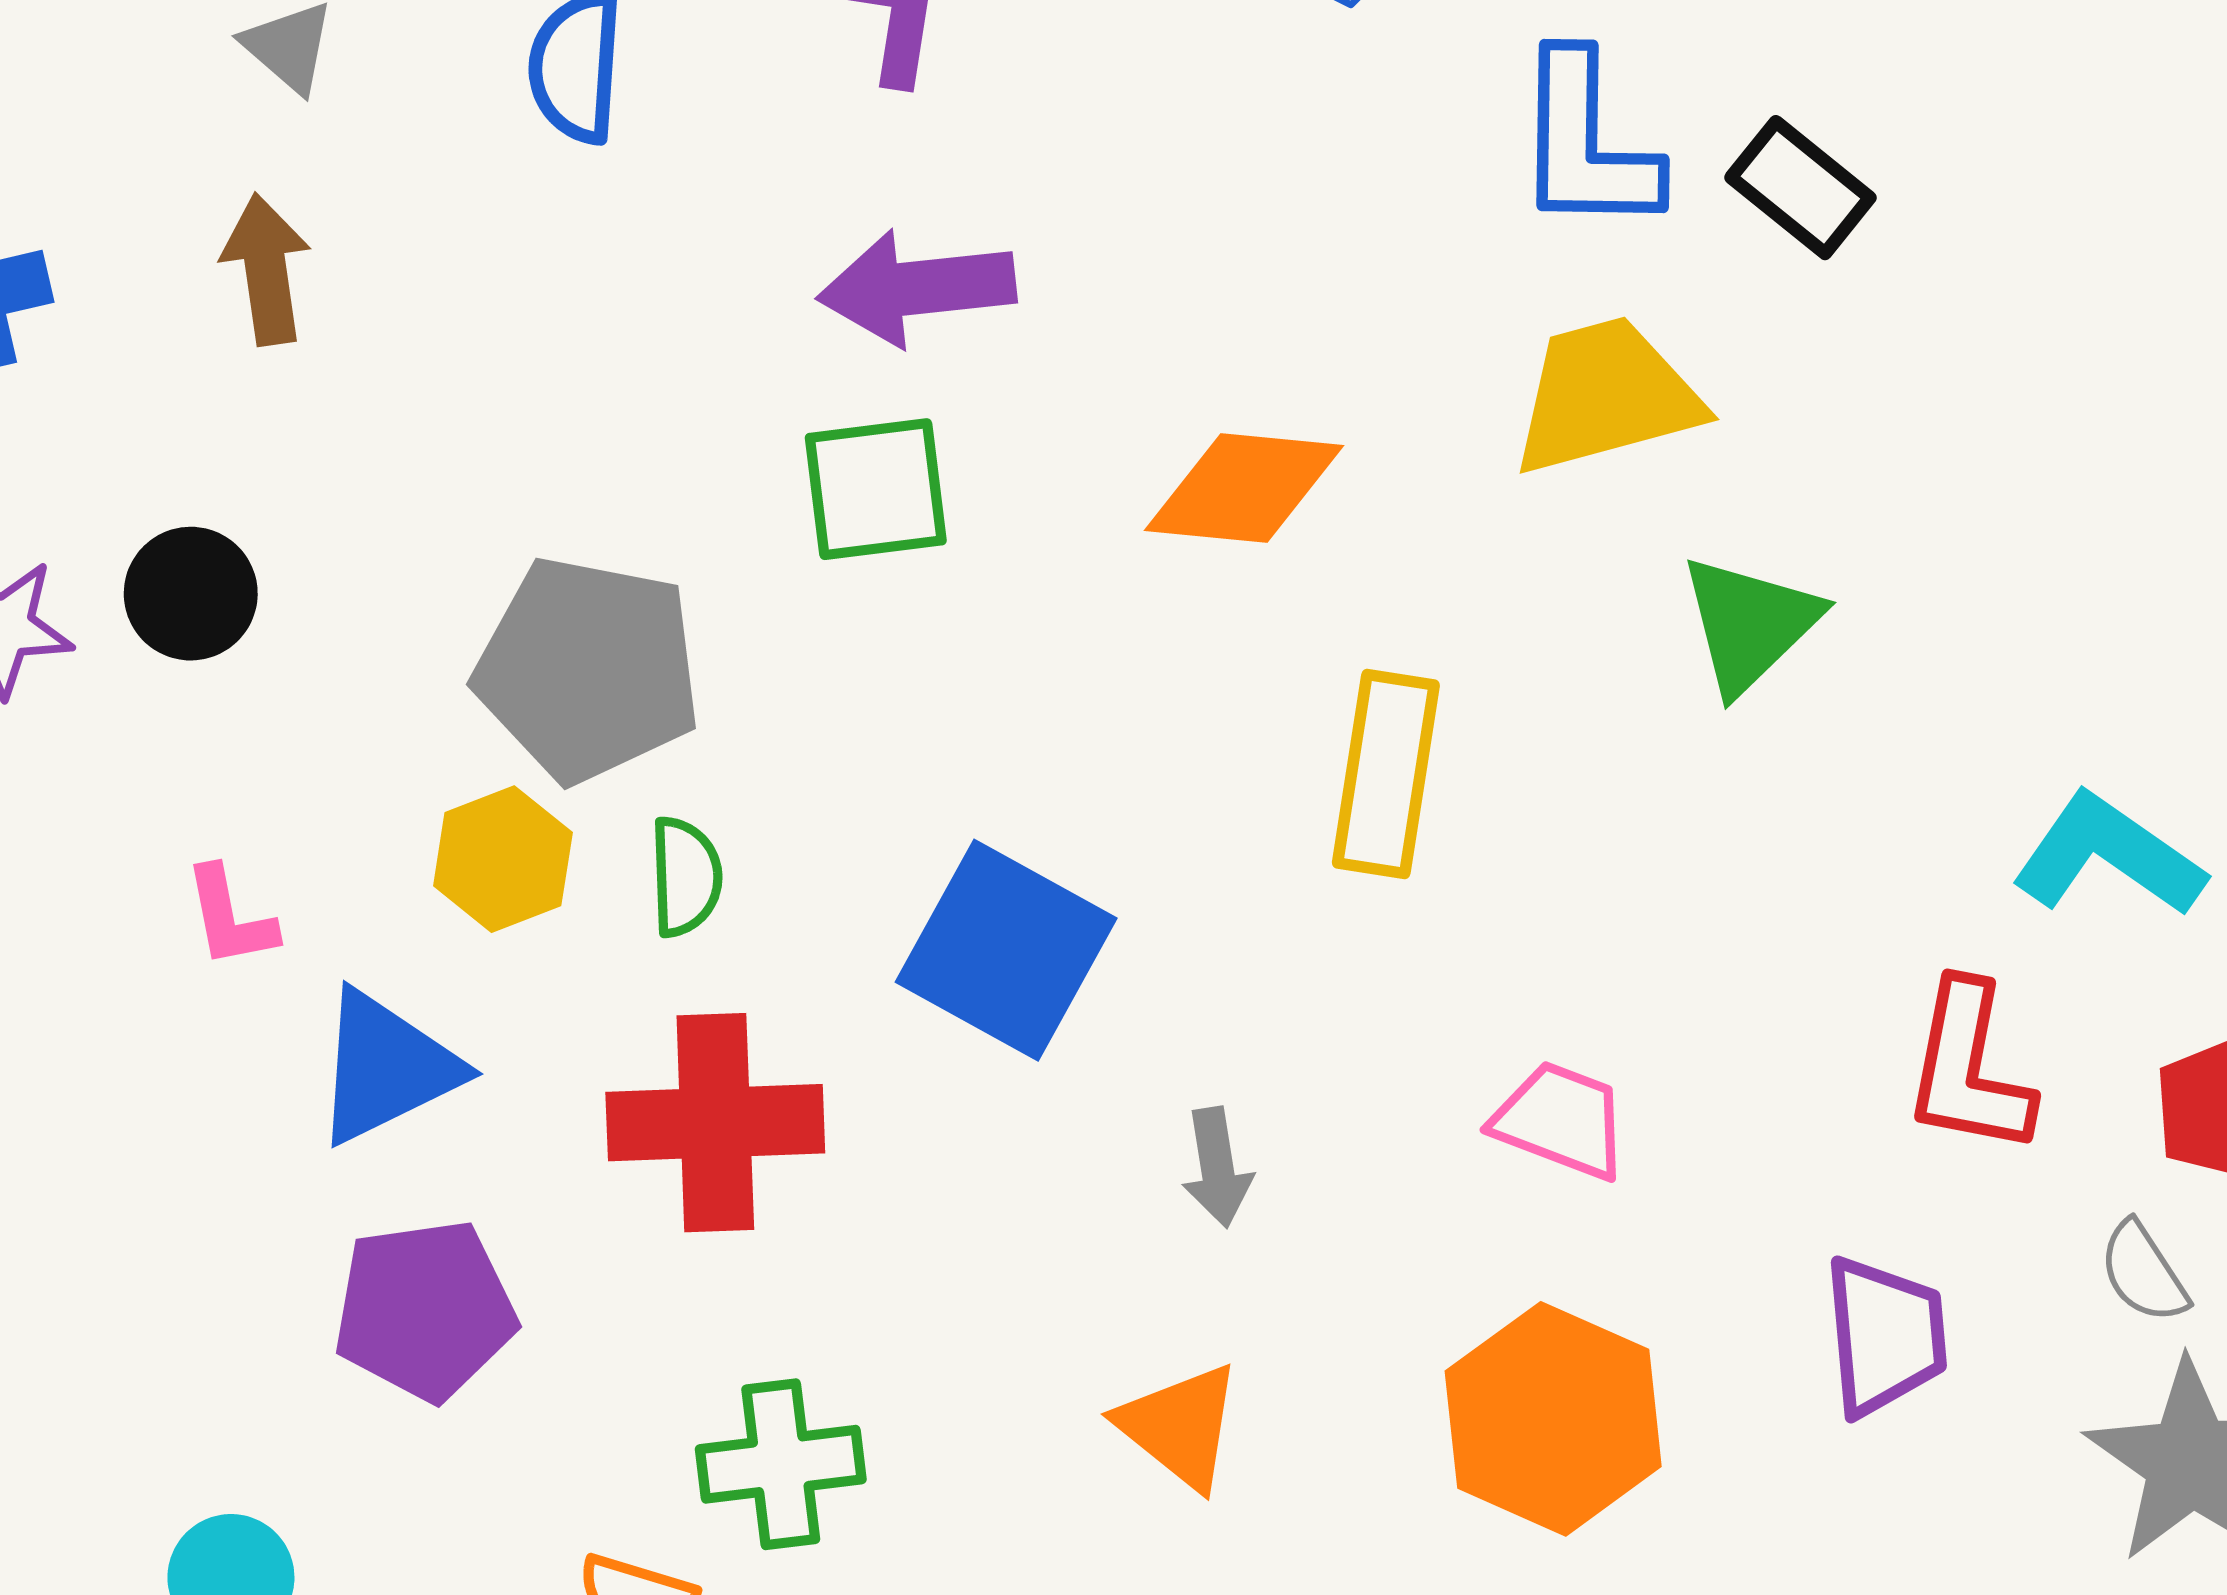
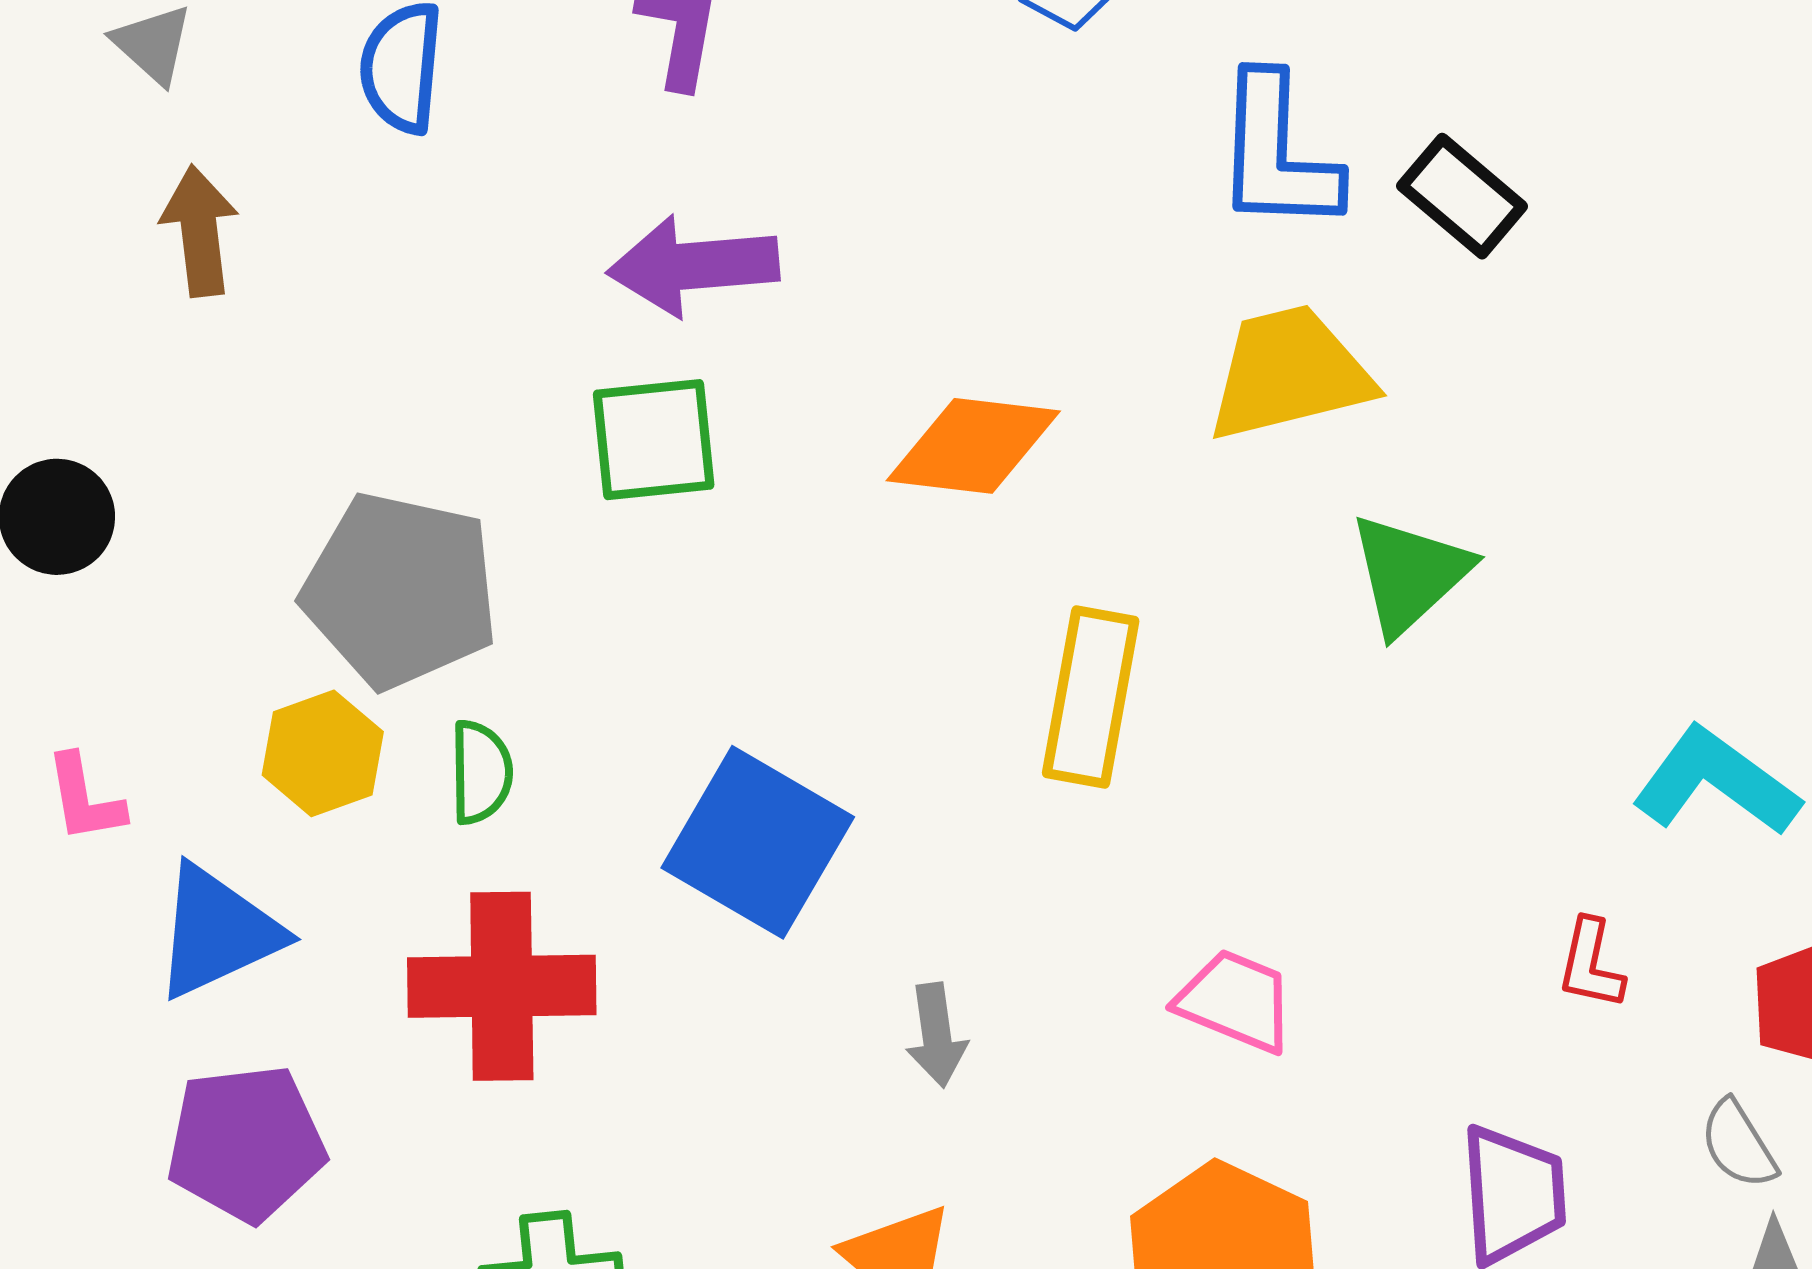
brown arrow: (266, 269) -> (200, 231), moved
red L-shape: (1969, 1069) -> (1591, 964), size x0.6

